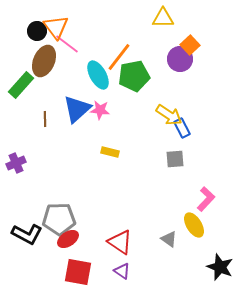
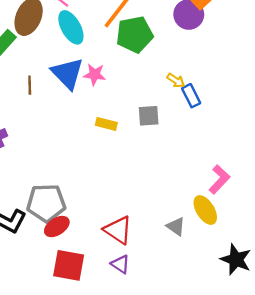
cyan ellipse: (98, 75) -> (71, 27), moved
blue triangle: (77, 109) -> (67, 73), turned -32
yellow arrow: (169, 115) -> (176, 80), size x0.6
gray square: (175, 159) -> (149, 116), moved

